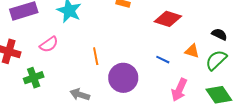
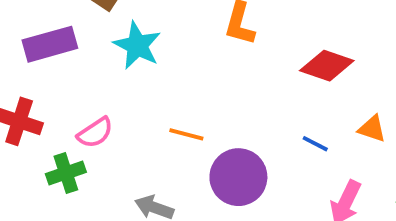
pink semicircle: (49, 44) -> (95, 133), moved
orange line: (96, 56) -> (186, 134), turned -66

